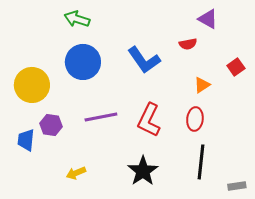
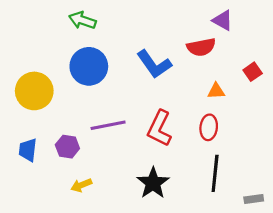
red semicircle: (188, 44) -> (201, 47), size x1.5
orange triangle: (202, 85) -> (216, 91), turned 30
purple hexagon: (51, 125) -> (67, 147), moved

